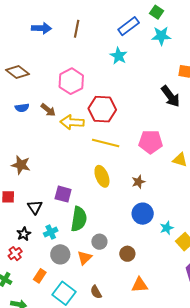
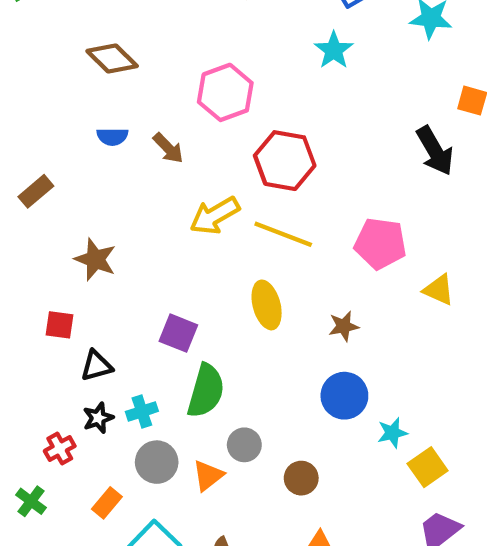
yellow arrow: (72, 122) -> (215, 216), moved, turned -40
black triangle: (35, 207) -> (96, 366), moved, turned 42
black star: (24, 234) -> (98, 418), moved

